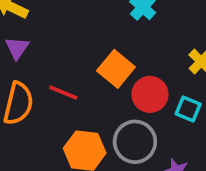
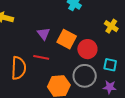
purple triangle: (17, 48) -> (44, 34), moved
cyan square: (188, 109) -> (110, 65), moved

